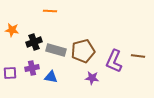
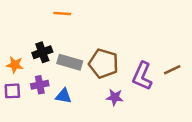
orange star: (12, 30) -> (15, 65), moved
brown pentagon: (83, 51) -> (103, 63), turned 30
brown line: (138, 56) -> (172, 70), turned -32

